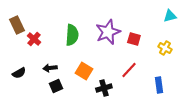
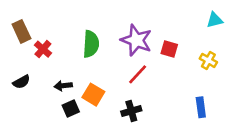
purple star: (108, 32) -> (136, 40), turned -30
red line: (129, 70) -> (138, 74), moved
orange square: (84, 71) -> (93, 95), moved
black semicircle: (19, 73) -> (21, 82), moved

